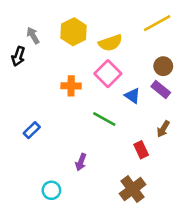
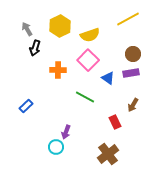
black arrow: (18, 56) -> (35, 48), moved
purple rectangle: (161, 90) -> (131, 73), turned -49
cyan circle: (51, 190) -> (56, 147), moved

